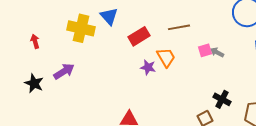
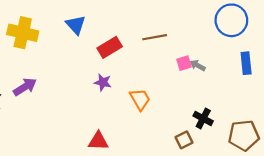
yellow cross: (81, 28) -> (23, 33), moved
orange trapezoid: (166, 57) -> (140, 99), moved
purple star: (148, 67) -> (103, 82), moved

